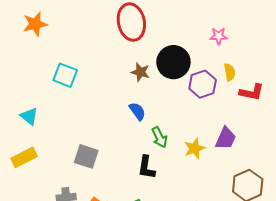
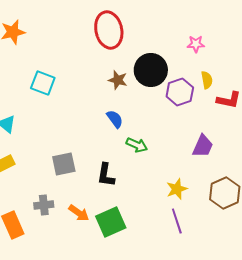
green arrow: (159, 137) -> (137, 145), turned -40
yellow star: (195, 148) -> (177, 189), moved
gray square: (86, 156) -> (64, 164), turned -30
black L-shape: (146, 167) -> (106, 175), moved

